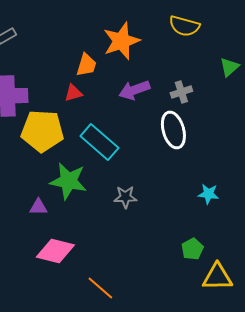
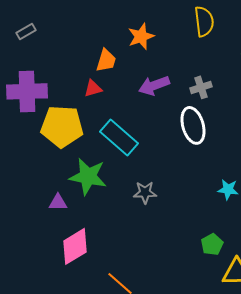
yellow semicircle: (184, 26) -> (204, 21), turned -112
orange star: (121, 41) -> (141, 36), size x0.7
pink diamond: (55, 251) -> (75, 246), turned -45

